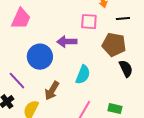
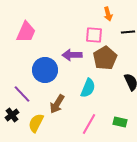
brown pentagon: (114, 45) -> (105, 58), moved, turned 30

